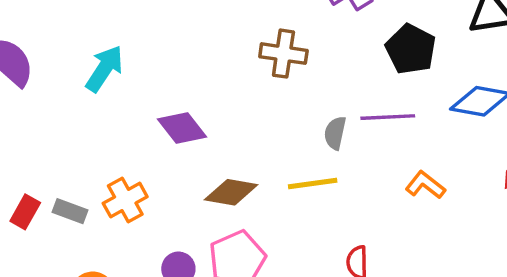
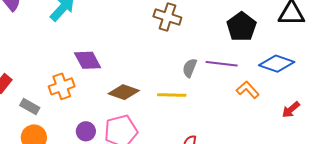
purple diamond: (182, 128) -> (88, 60), moved
orange L-shape: (425, 185) -> (248, 90), moved
gray rectangle: (70, 211) -> (30, 106), moved

